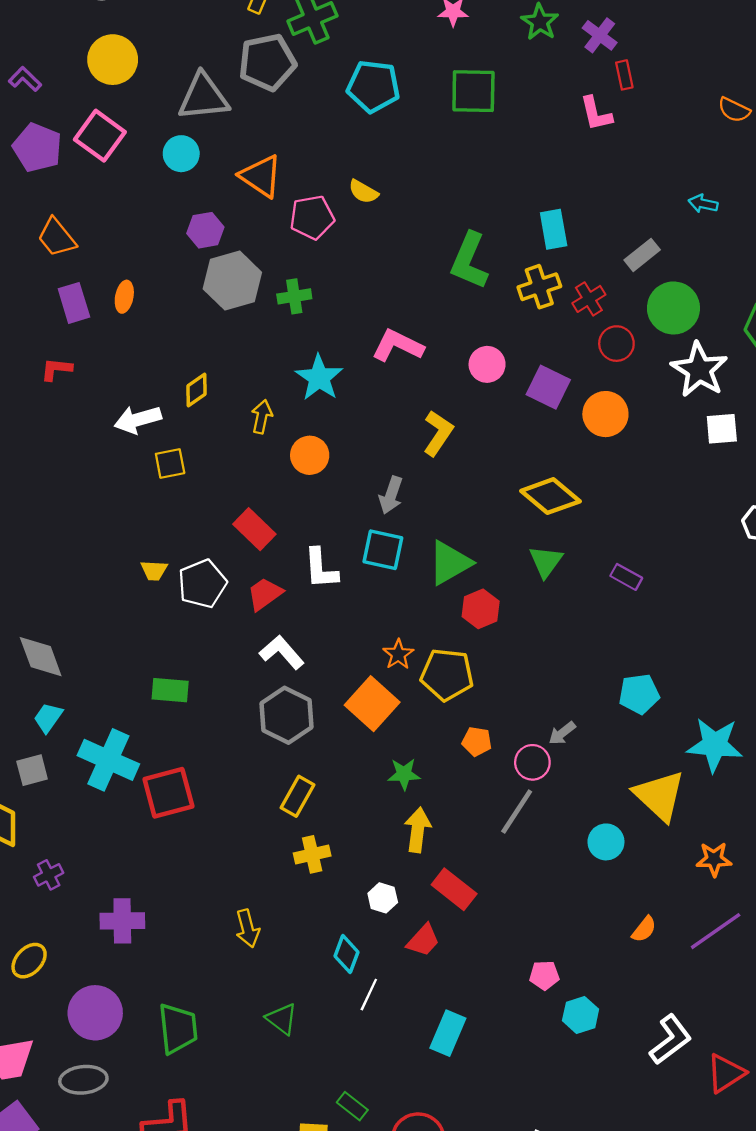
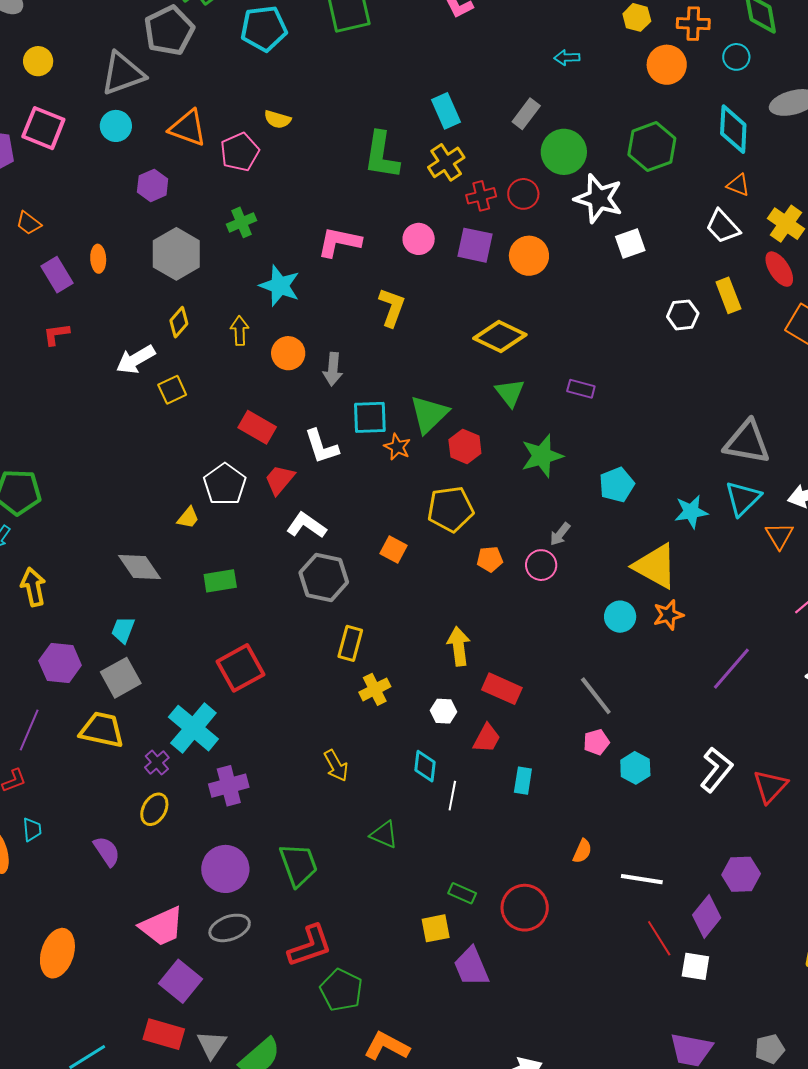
yellow circle: (113, 60) -> (38, 61), size x0.7
orange trapezoid: (57, 237) -> (29, 223), size x0.7
gray hexagon: (232, 281) -> (176, 254), moved
red cross: (589, 299) -> (481, 196), moved, turned 32
gray arrow: (391, 495) -> (333, 369), moved
yellow trapezoid: (154, 570) -> (188, 518), moved, turned -40
orange star: (398, 654) -> (397, 447), moved
gray diamond: (41, 657) -> (139, 567), moved
orange square: (372, 704) -> (394, 549), size x0.6
cyan star: (715, 745) -> (691, 512), size x0.7
cyan cross: (108, 760) -> (193, 728), moved, turned 30
gray square: (32, 770) -> (121, 678), size x1.4
green star: (404, 774) -> (542, 456), moved, size x1.5
gray line: (517, 812) -> (596, 696), moved, turned -57
orange star: (714, 859) -> (668, 615), moved
orange semicircle: (644, 929) -> (582, 851), moved
yellow ellipse: (29, 961) -> (154, 809), moved
cyan rectangle: (448, 1033) -> (523, 781), moved, size x0.7

